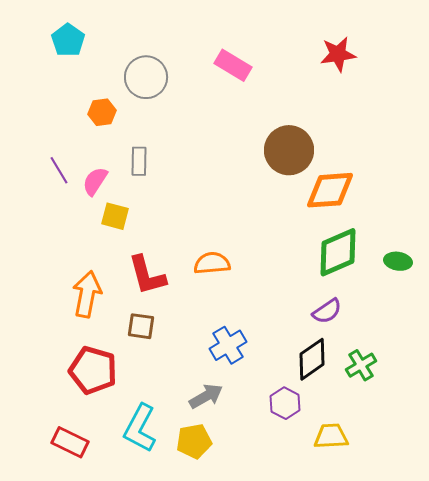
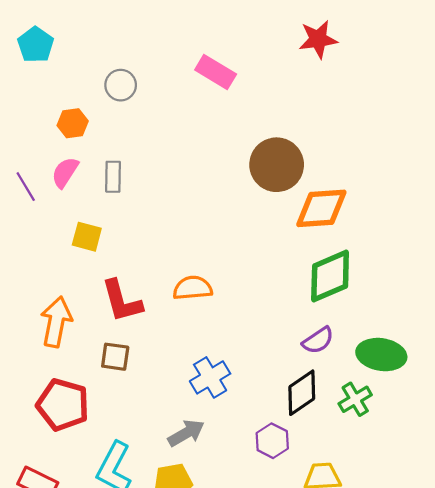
red star: (338, 54) -> (318, 39), moved
gray circle: (146, 77) -> (121, 85), size x0.7
pink semicircle: (95, 181) -> (65, 172), moved
green ellipse: (398, 261) -> (381, 355), moved, size x1.6

